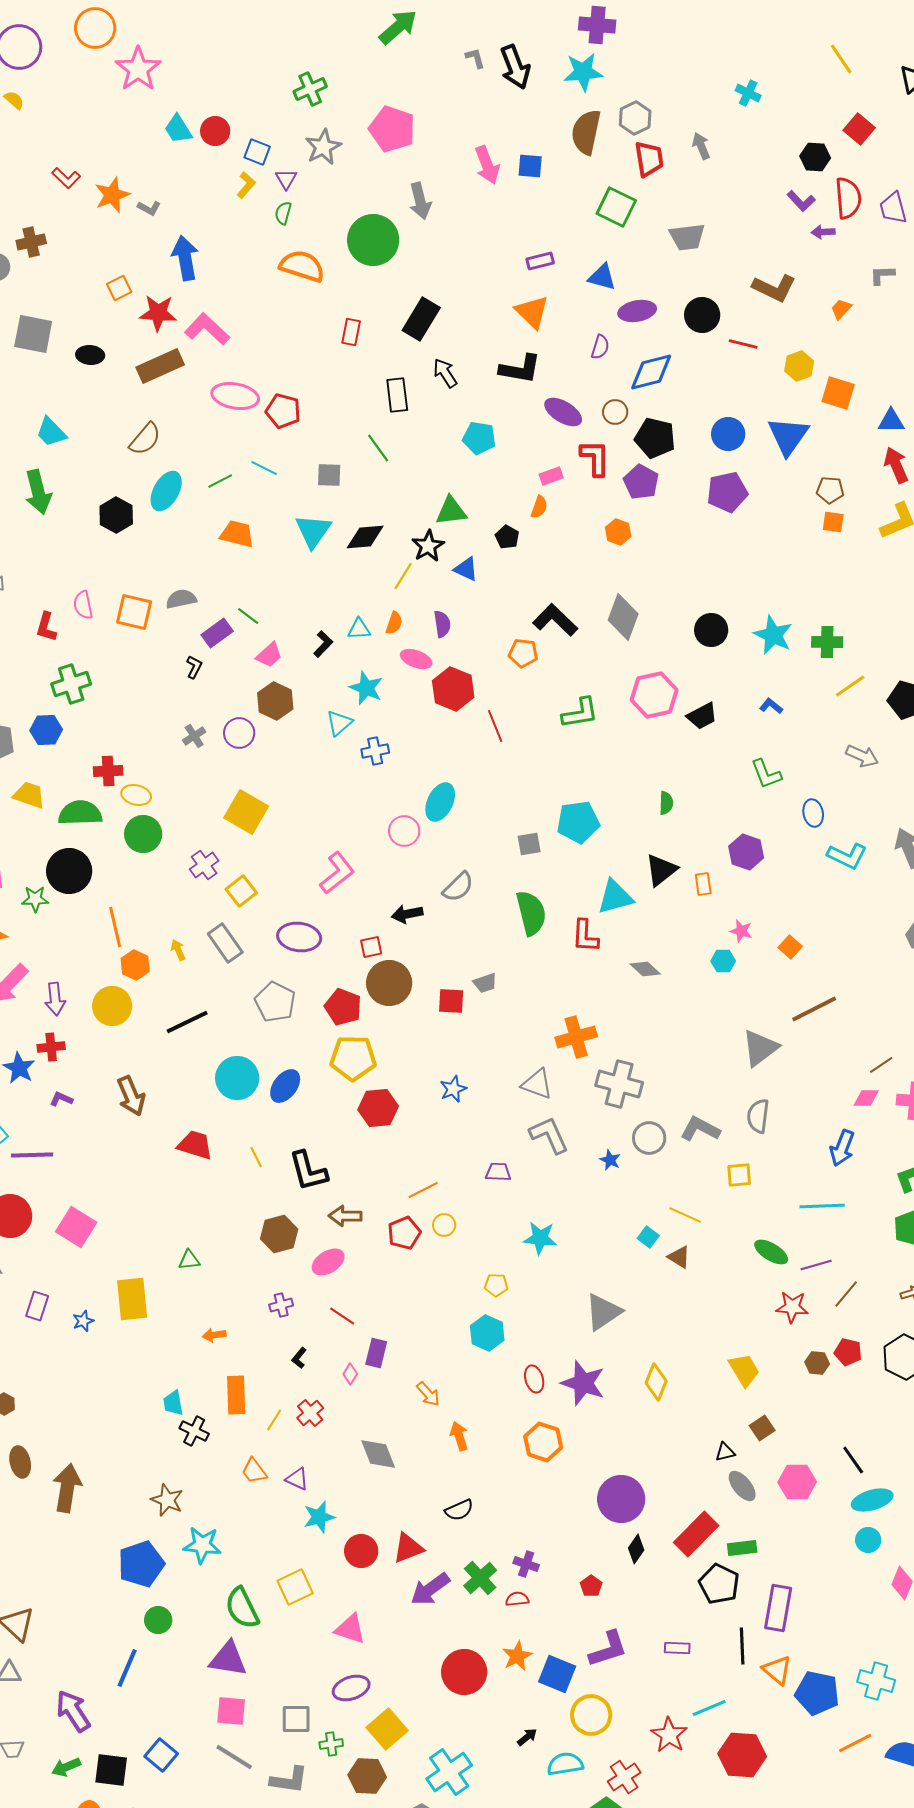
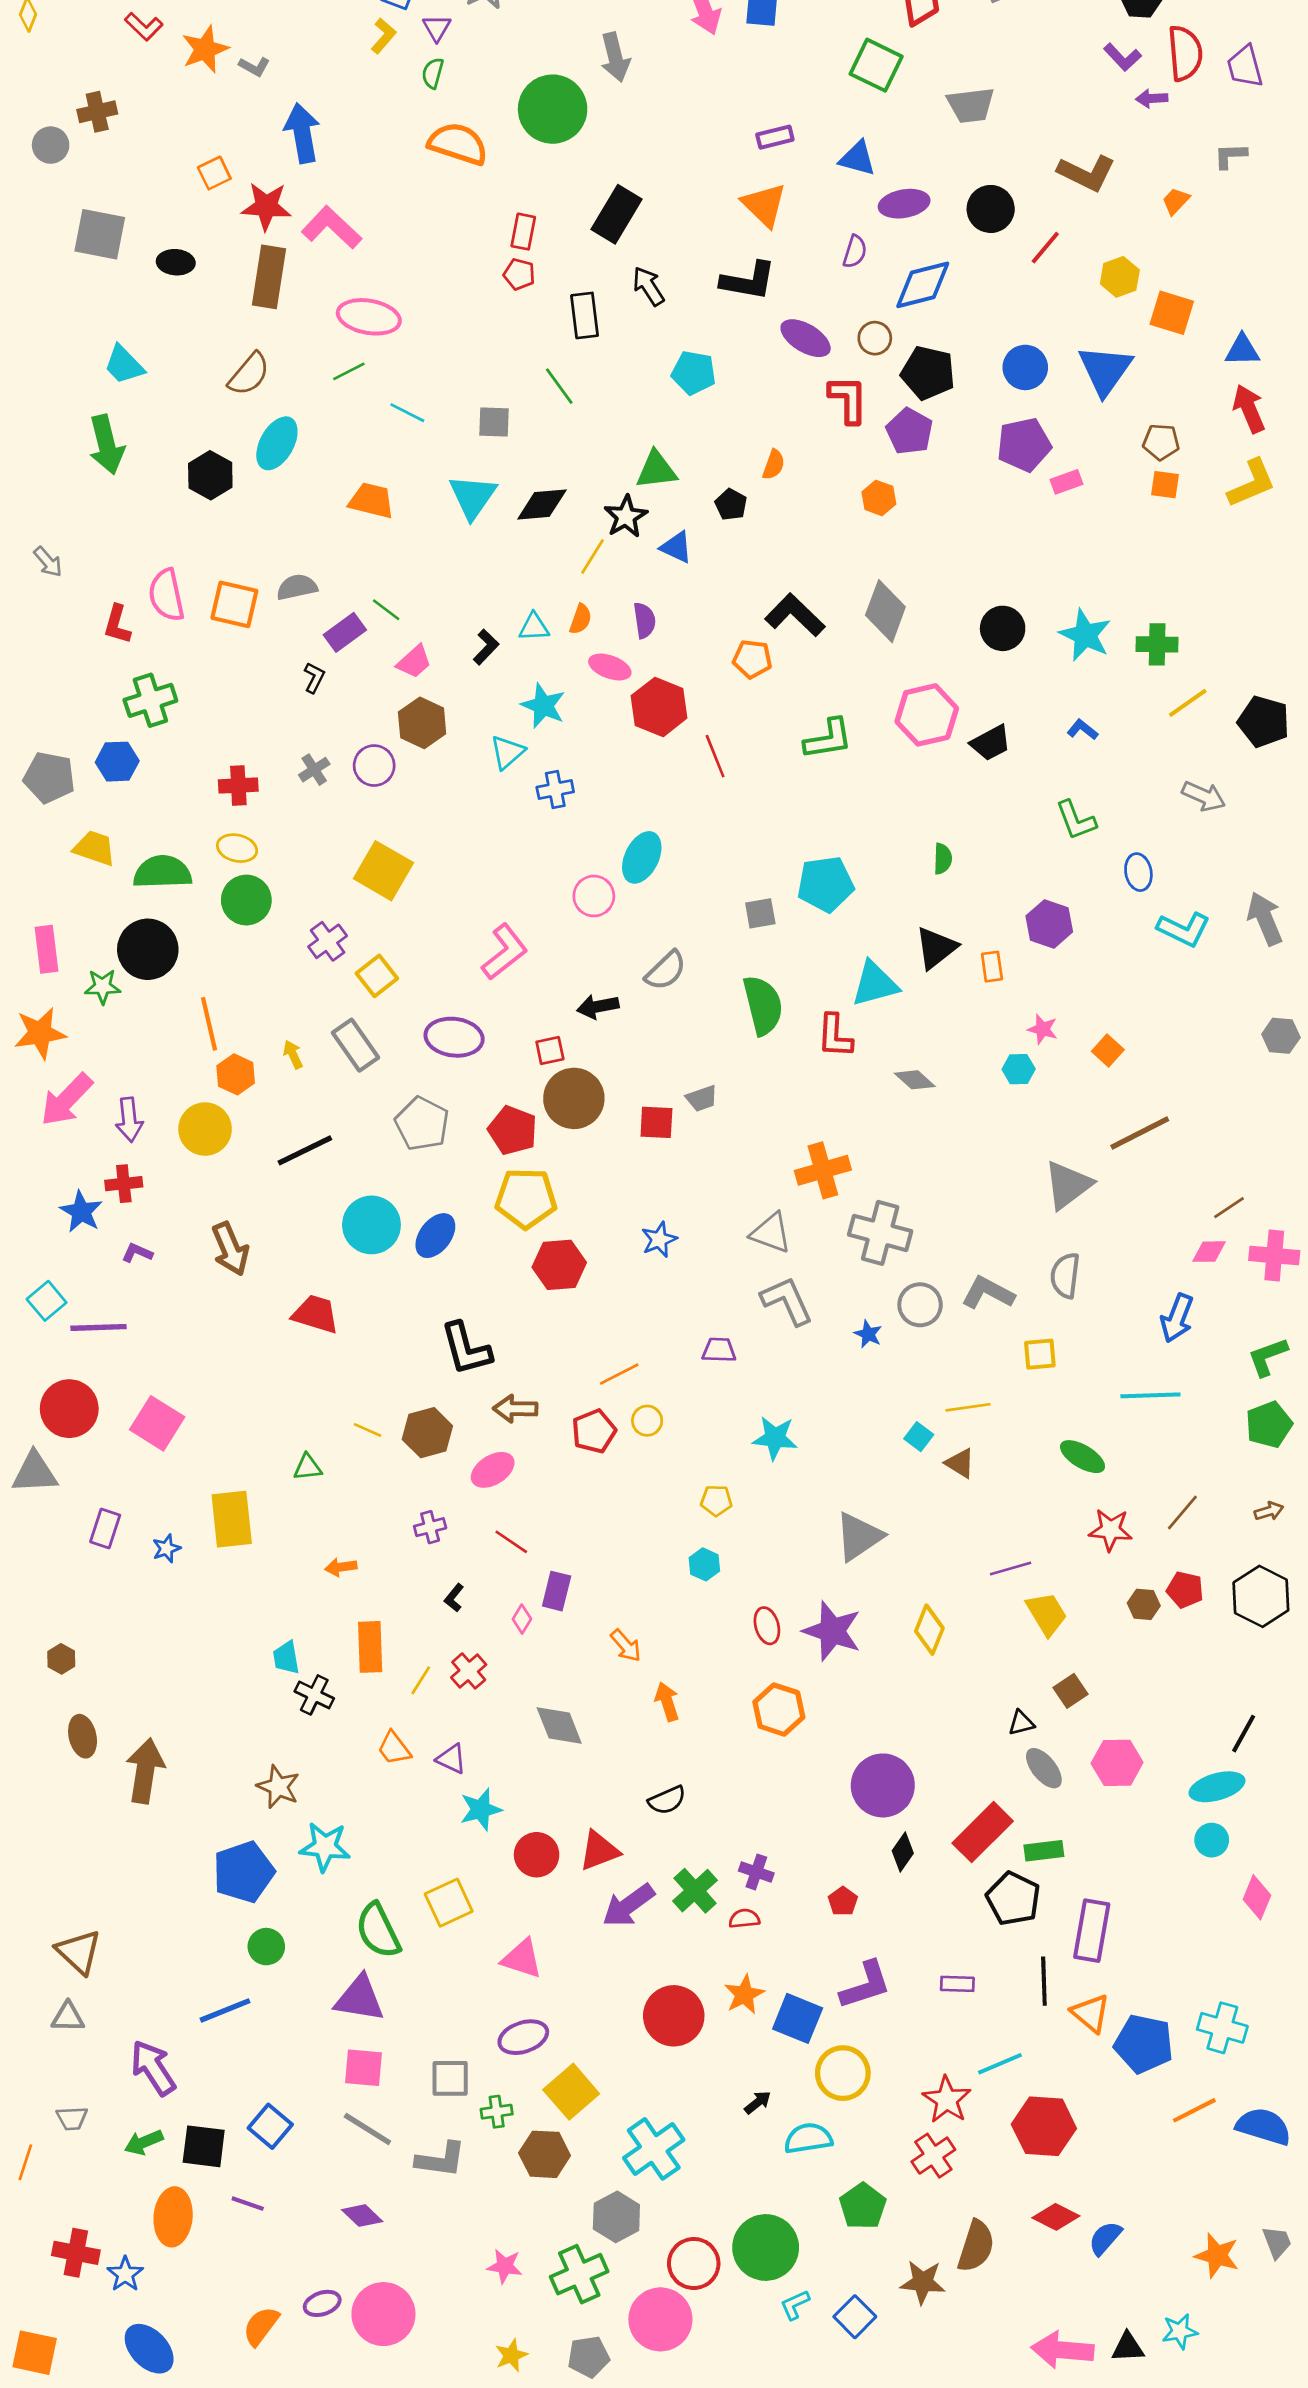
red line: (743, 344) -> (1045, 248), turned -64
brown rectangle: (160, 366) -> (269, 277), turned -57
red pentagon: (283, 411) -> (519, 274), moved, size x0.7
pink rectangle: (551, 476) -> (1067, 482), moved
green line: (220, 481) -> (349, 371), moved
pink semicircle: (83, 605) -> (166, 595), size x1.4
red cross: (108, 771) -> (238, 786), moved
yellow line: (256, 1157) -> (367, 1430), moved, turned -40
yellow line: (685, 1215) -> (968, 1407), turned -32
purple line: (816, 1265) -> (1011, 1568), moved
cyan hexagon: (487, 1333) -> (704, 1564), size x0.7
black line: (853, 1460) -> (1244, 1734), moved, turned 64
blue line: (127, 1668) -> (225, 2010), turned 45
red cross: (624, 1777) -> (933, 2156), moved

